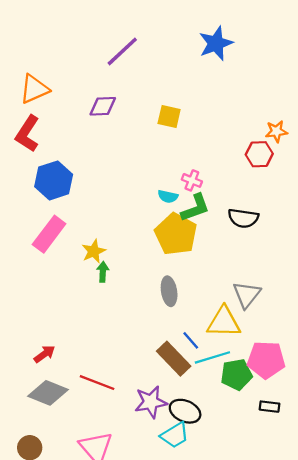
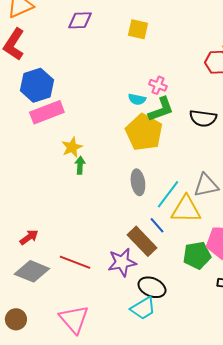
pink rectangle: (49, 234) -> (47, 112), moved, turned 32
gray triangle: (247, 295) -> (206, 185), turned 40
cyan line: (212, 357) -> (168, 194), moved, turned -36
purple star: (151, 402) -> (122, 262), moved

